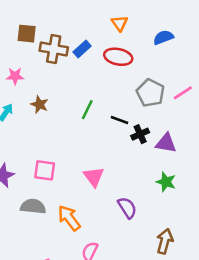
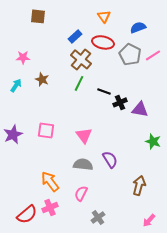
brown square: (27, 34) -> (38, 16), moved
brown cross: (54, 49) -> (81, 59), moved, turned 30
gray pentagon: (150, 93) -> (130, 54), moved
pink line: (183, 93) -> (153, 55), moved
green star: (166, 182) -> (153, 141), moved
gray semicircle: (33, 206) -> (83, 164), moved
orange arrow: (69, 218) -> (50, 181), moved

